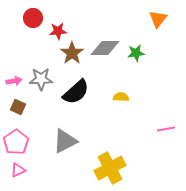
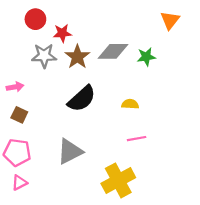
gray star: (41, 79) -> (44, 56), moved
pink line: (166, 129) -> (137, 139), moved
pink pentagon: (16, 142) -> (17, 153), turned -30

